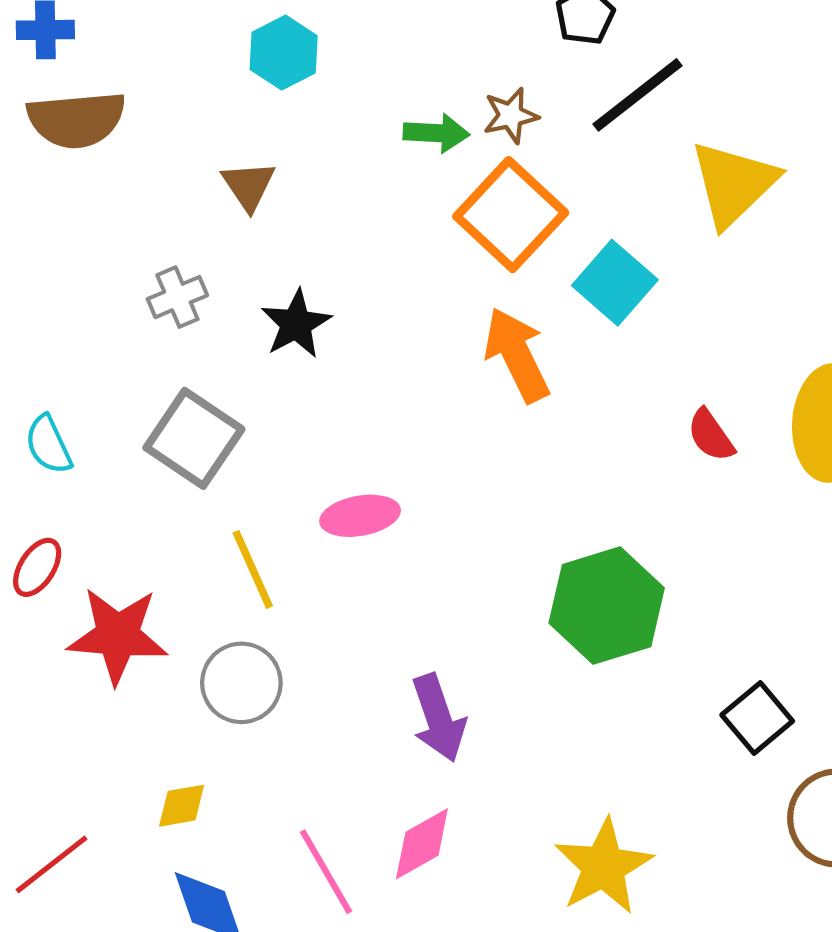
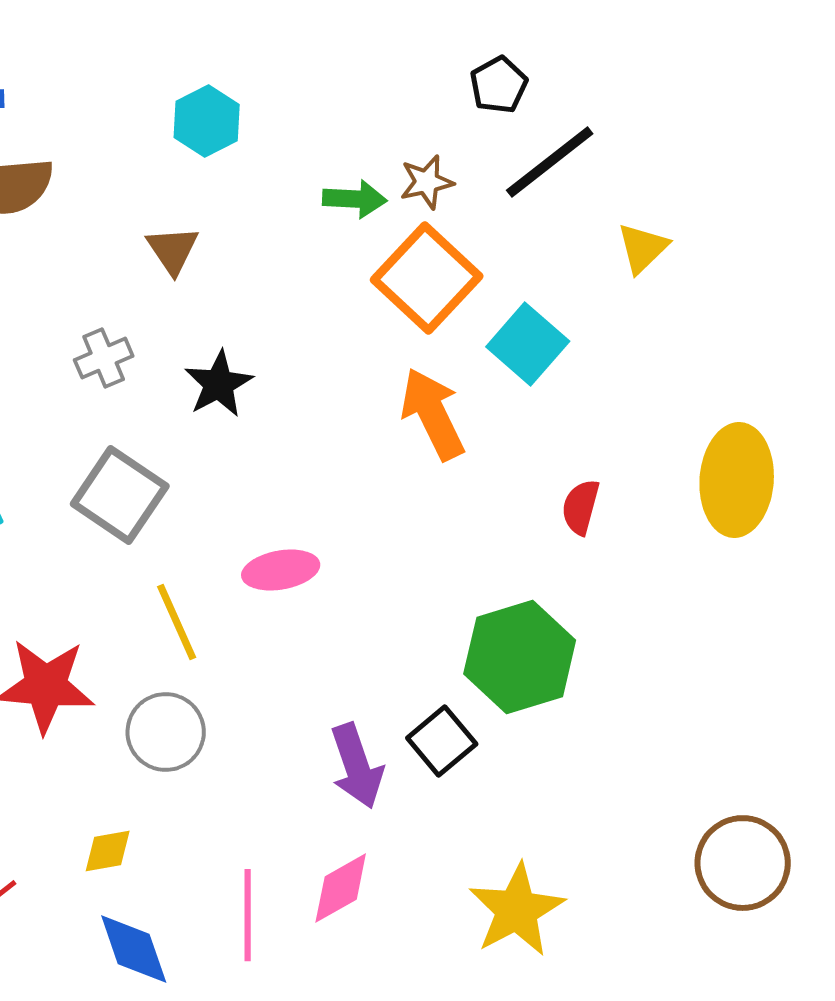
yellow triangle: (733, 184) -> (643, 248), size x0.6
red semicircle: (711, 435) -> (581, 507), moved, turned 50
black square: (757, 718) -> (442, 741), moved
pink line: (326, 872) -> (248, 915), turned 30

